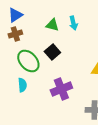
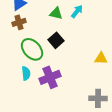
cyan arrow: (73, 23) -> (77, 11), turned -128
purple cross: (61, 89) -> (50, 77), moved

